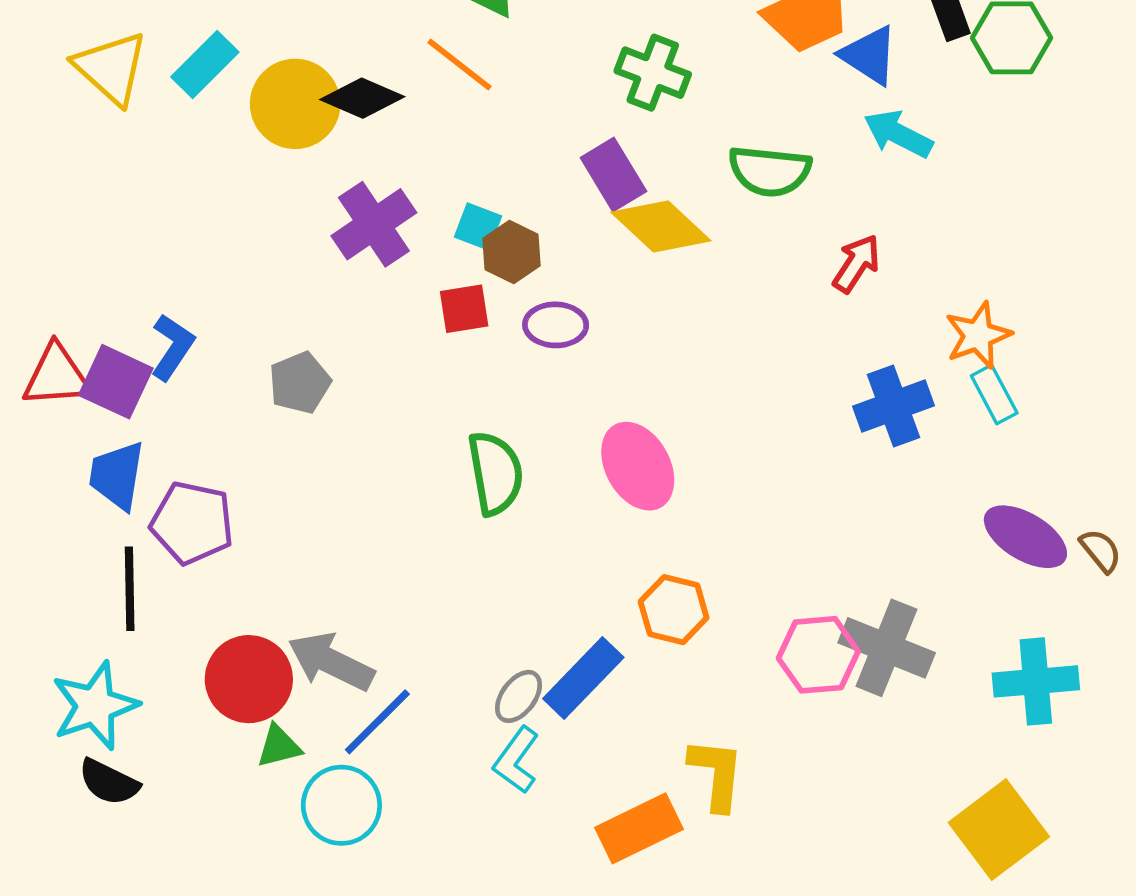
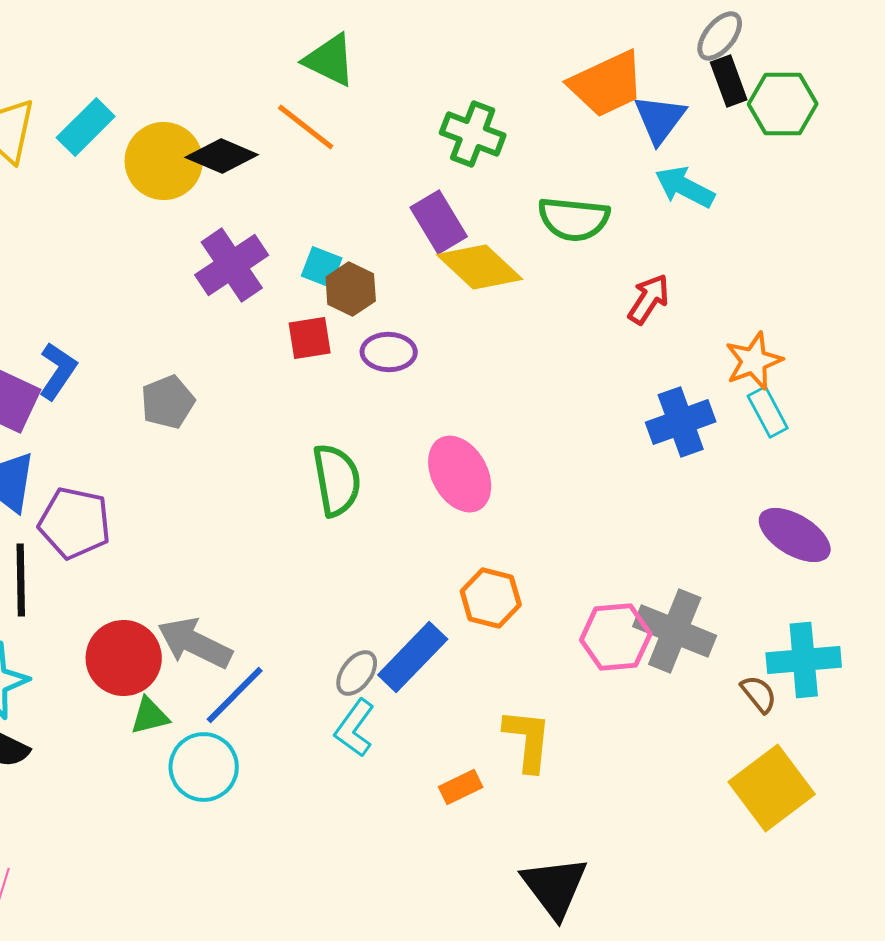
blue triangle: (869, 55) -> (660, 119), turned 34
brown semicircle: (1101, 551) -> (759, 694), moved
orange rectangle: (639, 828) -> (461, 787), size x0.6

